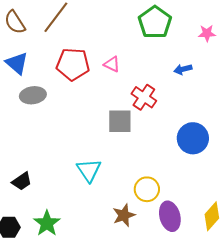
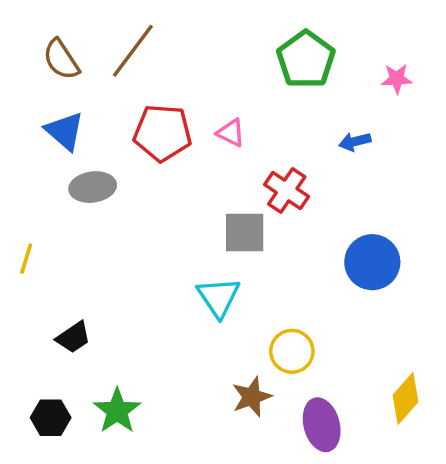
cyan triangle: (89, 170) -> (218, 297), moved
purple ellipse: (170, 216) -> (322, 425), moved

